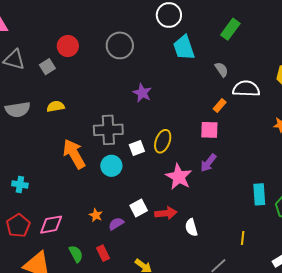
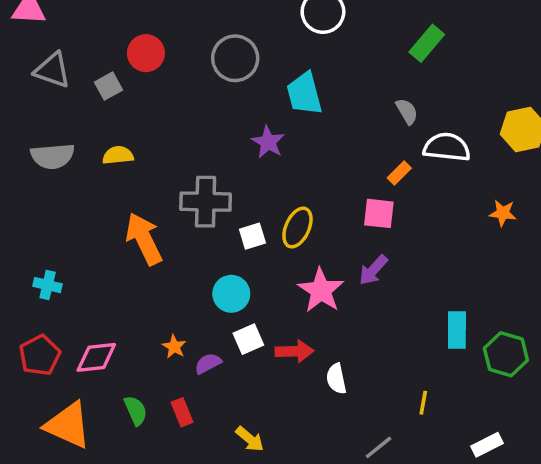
cyan trapezoid: (184, 48) -> (304, 94), moved
cyan circle: (111, 166) -> (231, 294), moved

